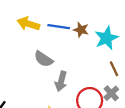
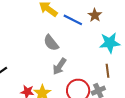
brown star: (81, 30) -> (95, 15), moved

